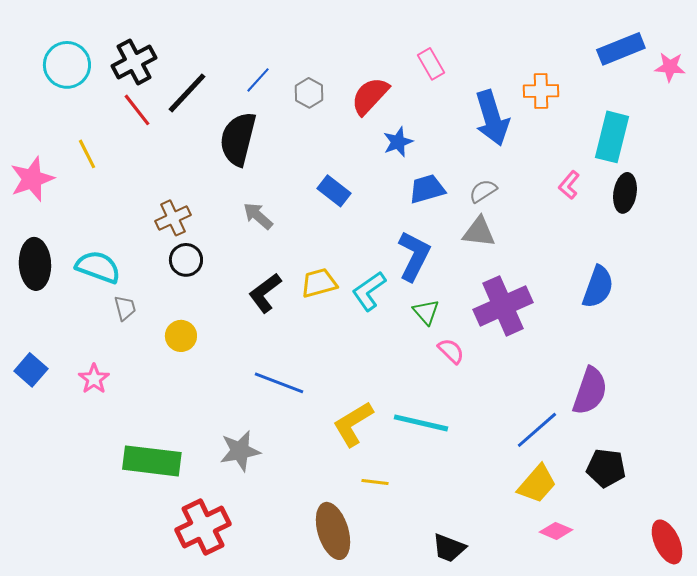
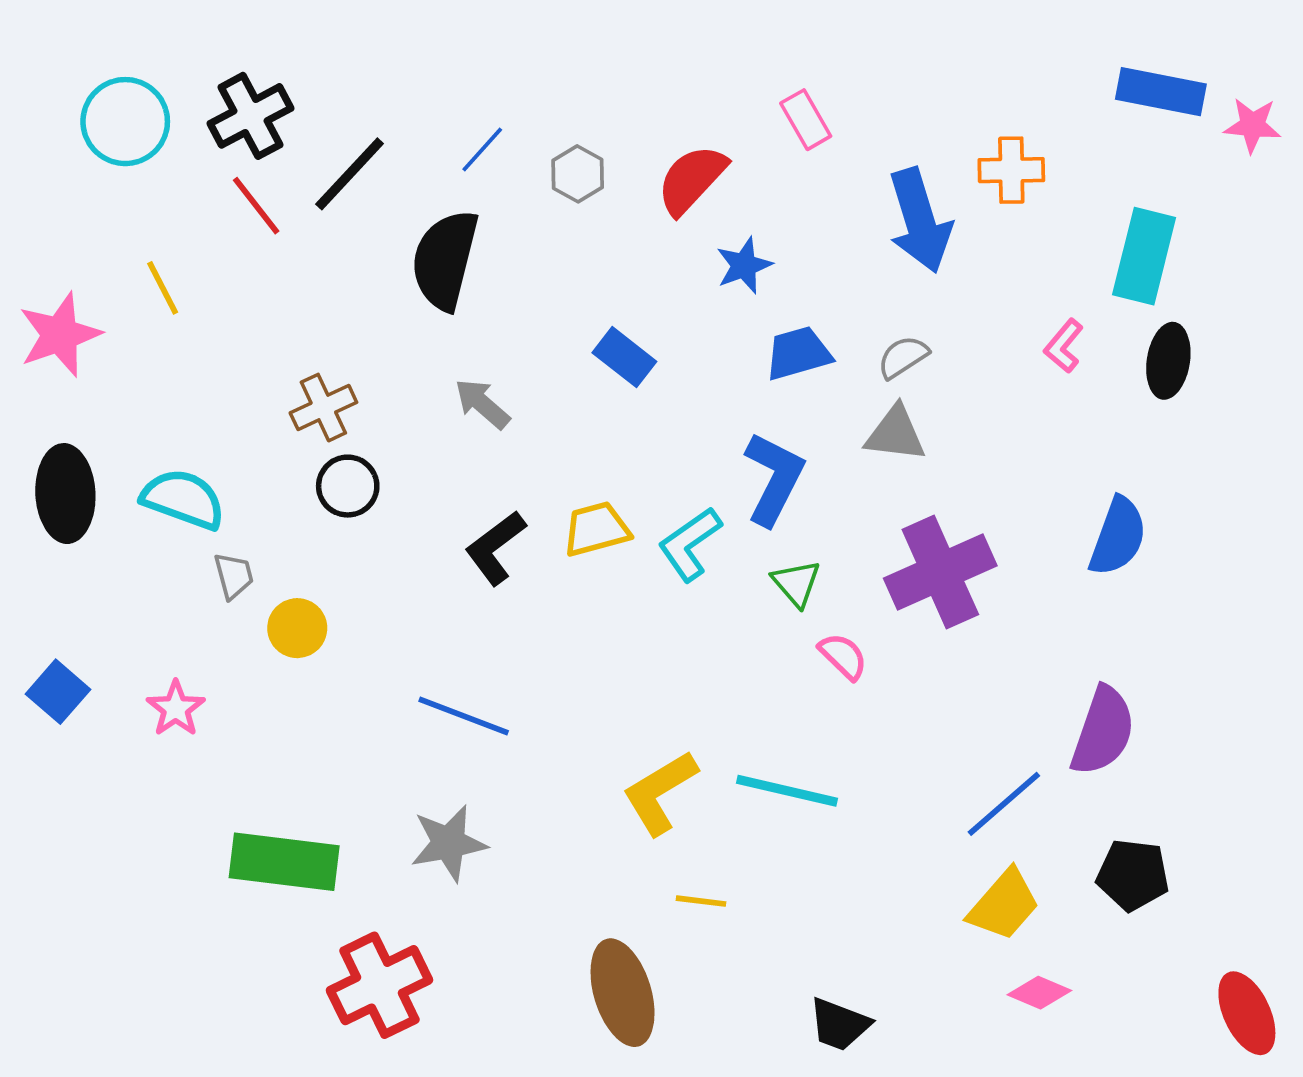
blue rectangle: (621, 49) -> (1161, 92), turned 33
yellow circle: (181, 336) -> (297, 628), moved
blue line: (279, 383) -> (464, 716), moved

